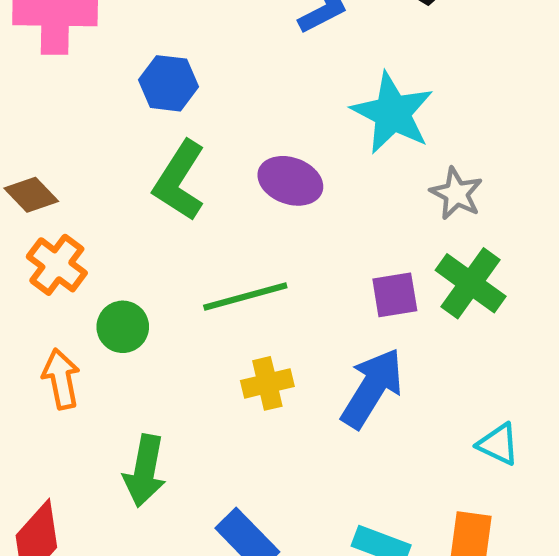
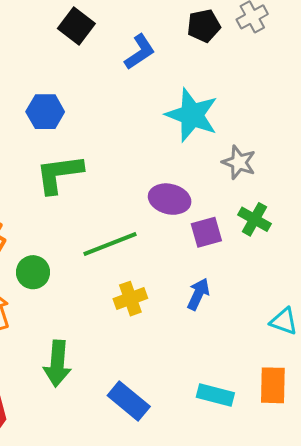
green L-shape: (179, 181) -> (59, 174), turned 56
purple ellipse: (290, 181) -> (170, 199), moved
green cross: (471, 283) -> (254, 219), size x0.7
blue arrow: (372, 388) -> (198, 294), size x0.6

